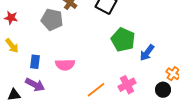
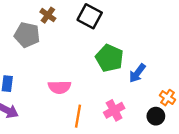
pink semicircle: (65, 65) -> (59, 87), moved
orange line: (96, 90) -> (78, 116), turned -42

